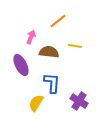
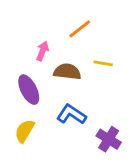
blue L-shape: (52, 83) -> (71, 114), turned -60
yellow semicircle: (36, 103) -> (25, 131), moved

